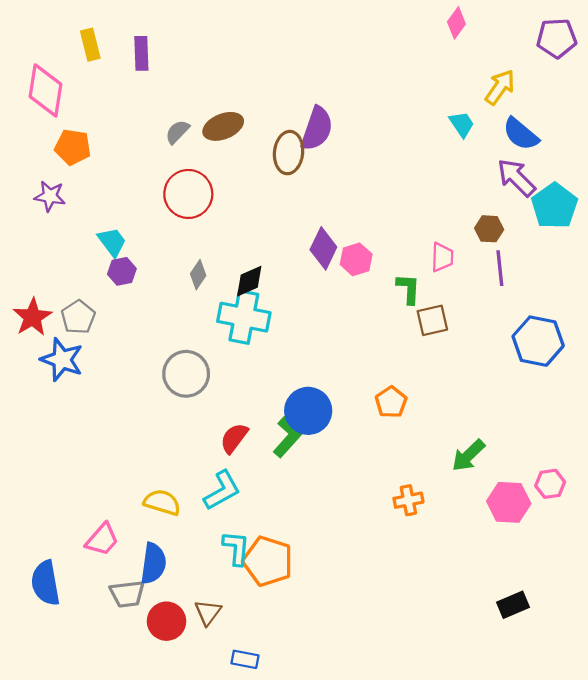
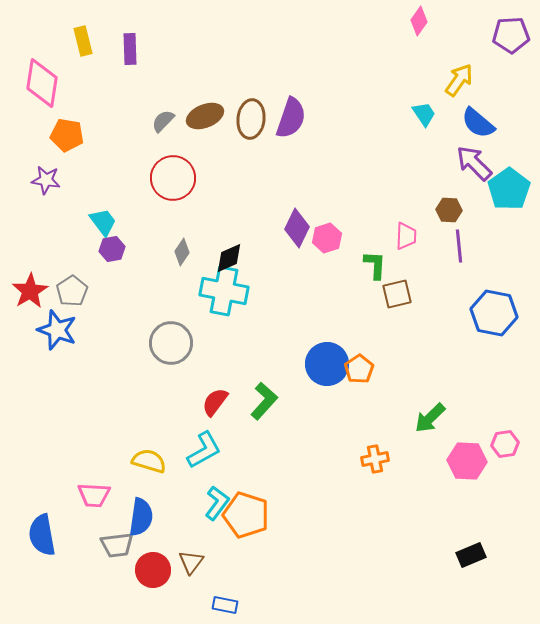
brown ellipse: (289, 153) -> (251, 119), moved
blue circle: (308, 411) -> (327, 364), moved
pink trapezoid: (102, 539) -> (94, 495), turned 52
cyan L-shape: (236, 548) -> (217, 503), turned 32

